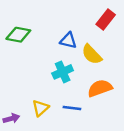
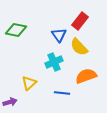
red rectangle: (106, 20) -> (80, 21), moved
blue triangle: (68, 40) -> (59, 35), turned 42
yellow triangle: (40, 108) -> (29, 83), moved

